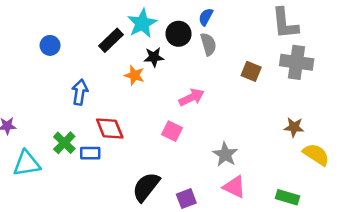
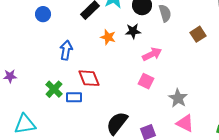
black star: (154, 57) -> (133, 31), moved
brown square: (251, 71) -> (198, 34), turned 35
pink square: (172, 131) -> (146, 81), moved
cyan triangle: (27, 164) -> (25, 124), moved

